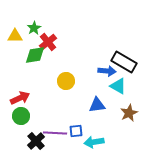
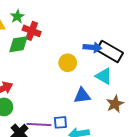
red cross: (48, 42) -> (32, 31), turned -30
blue arrow: (107, 71) -> (92, 47), moved
yellow circle: (66, 81) -> (68, 63), moved

